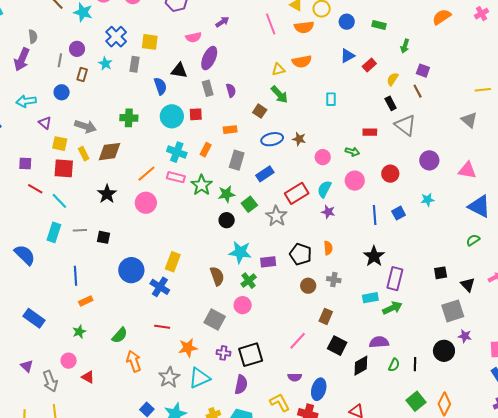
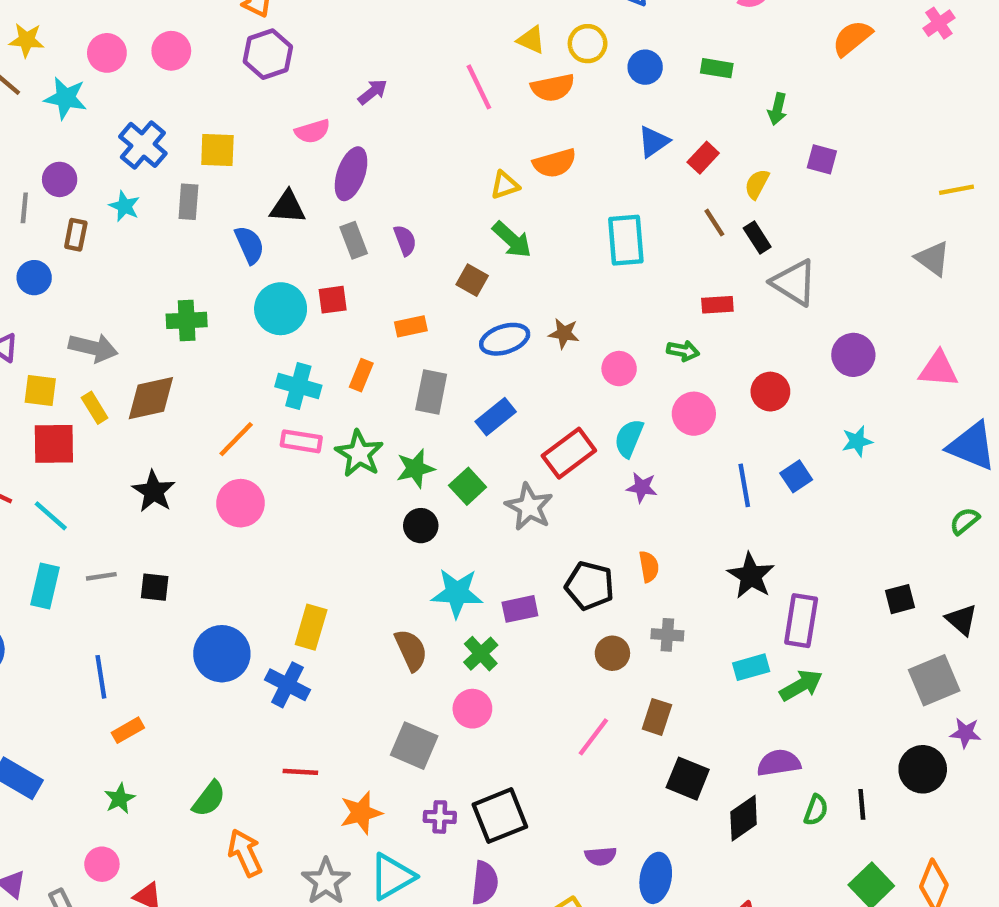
brown line: (418, 91) -> (714, 223), moved
cyan rectangle: (331, 99) -> (626, 240), size x1.6
pink line: (298, 341) -> (593, 737), moved

